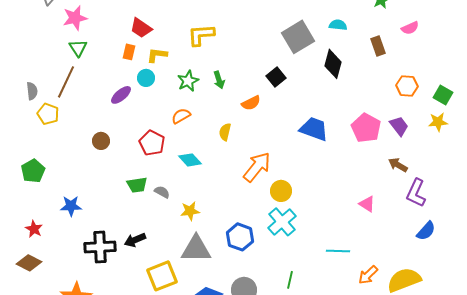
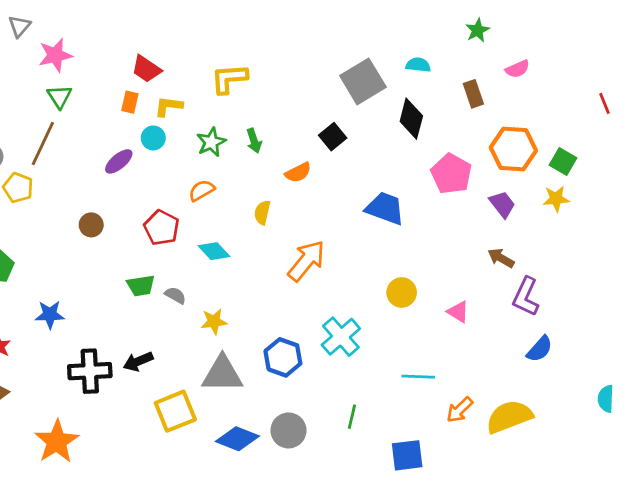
orange hexagon: (407, 86) -> (513, 149), size x1.5
pink pentagon: (366, 128) -> (451, 174), moved
yellow circle: (281, 191) -> (402, 293), moved

